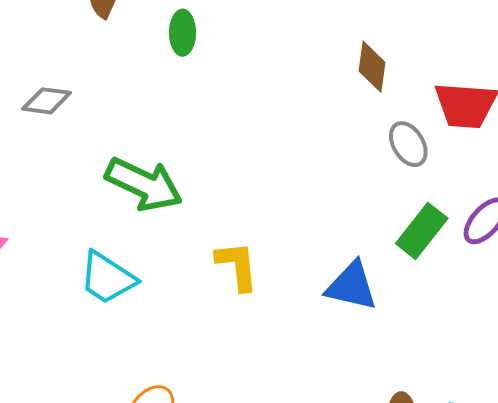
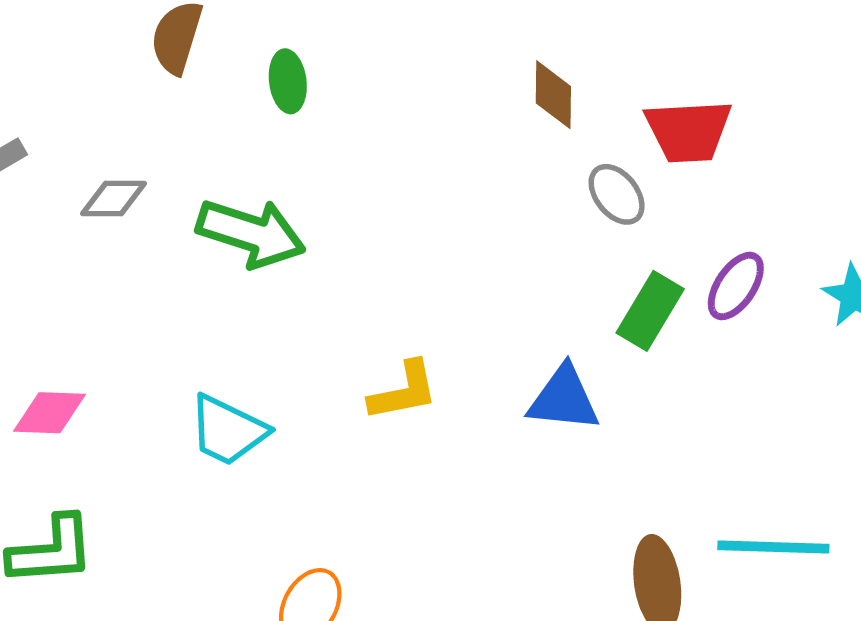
green arrow: (144, 184) -> (251, 233), moved
yellow L-shape: (237, 266) -> (404, 391), turned 92

